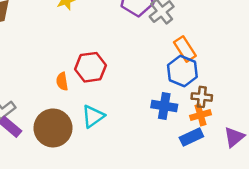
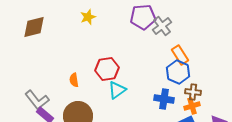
orange semicircle: (62, 81) -> (74, 80), moved
cyan triangle: (93, 116) -> (117, 90), moved

